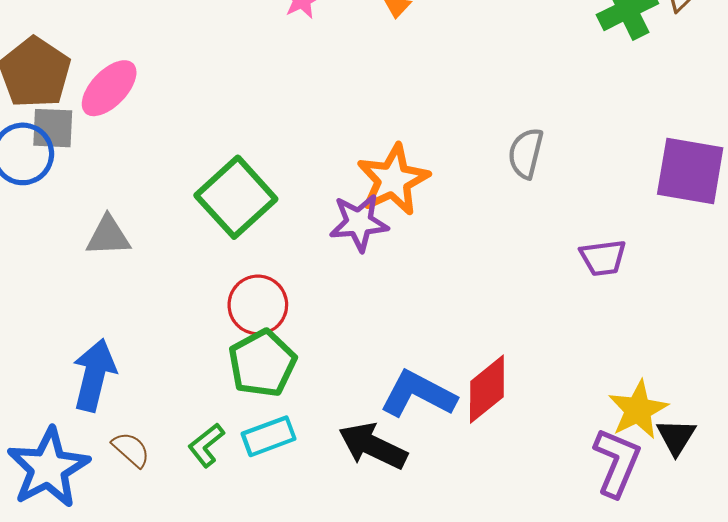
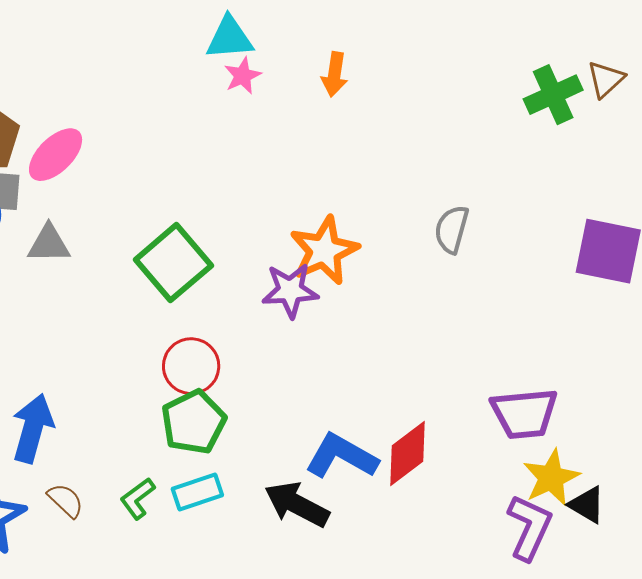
gray triangle: (108, 236) -> (49, 244), moved
purple trapezoid: (603, 258) -> (524, 413), moved, size x1.5
black triangle: (676, 437) -> (587, 505), turned -33

